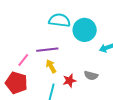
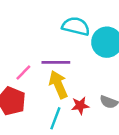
yellow arrow: (51, 66) -> (58, 85), size x1.5

